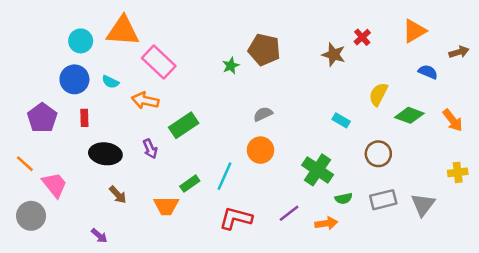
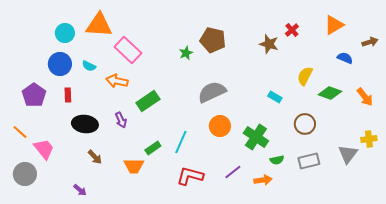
gray semicircle: (263, 114) -> (212, 92), size x1.8
orange circle: (260, 150) -> (220, 126), moved
gray triangle: (423, 205) -> (348, 154), moved

